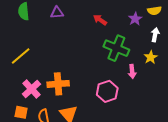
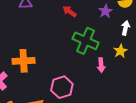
orange cross: (58, 84) -> (24, 61), moved
pink hexagon: (107, 91) -> (62, 87), moved

